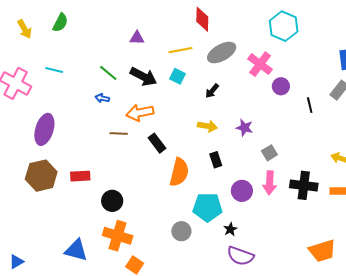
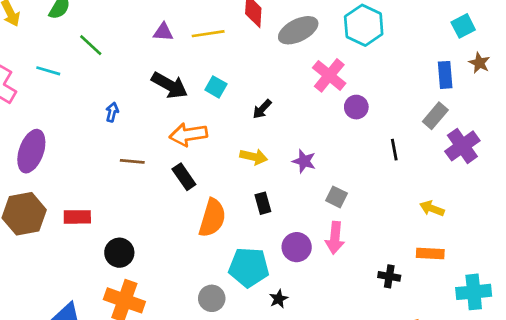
yellow line: (180, 50) -> (208, 34), moved
gray ellipse: (222, 53) -> (298, 30), moved
green line: (108, 73) -> (91, 45), moved
blue arrow: (102, 98) -> (112, 112), turned 88
black line: (310, 105) -> (394, 150), moved
orange arrow: (140, 113) -> (188, 134), moved
gray square: (269, 153) -> (337, 197), turned -35
black cross: (304, 185) -> (389, 276), moved, size x0.6

